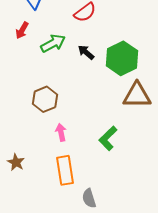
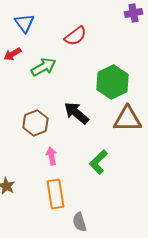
red arrow: (22, 30) -> (12, 54), turned 30
black arrow: (86, 52) -> (76, 113), moved, size x1.5

